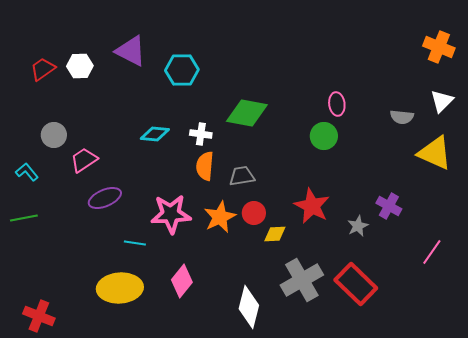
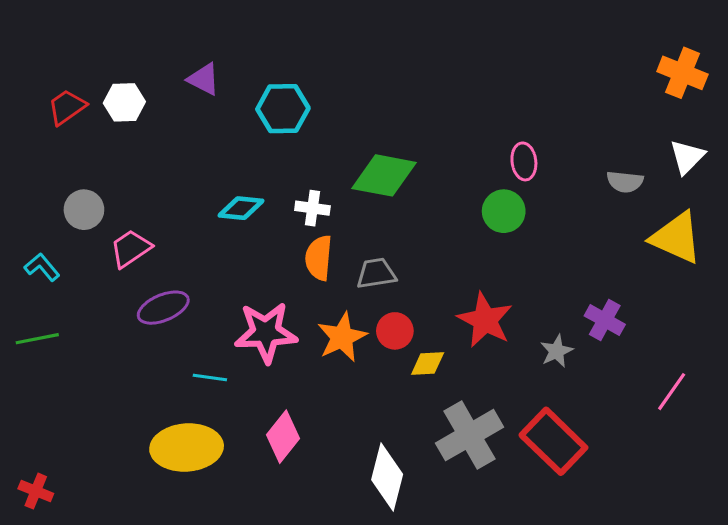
purple triangle: (131, 51) -> (204, 79), size x0.7
red cross: (39, 316) -> (36, 491), moved, size x0.7

